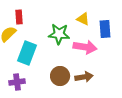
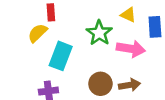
green star: (59, 34) -> (99, 33), turned 30

